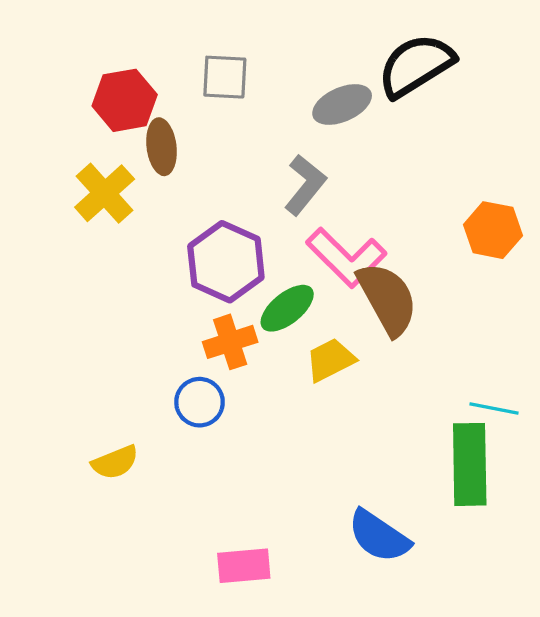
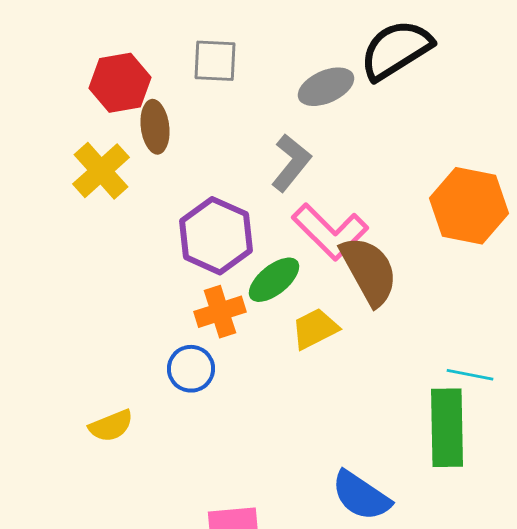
orange hexagon: (493, 230) -> (469, 206), size x1.4

